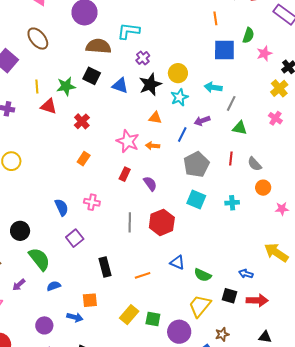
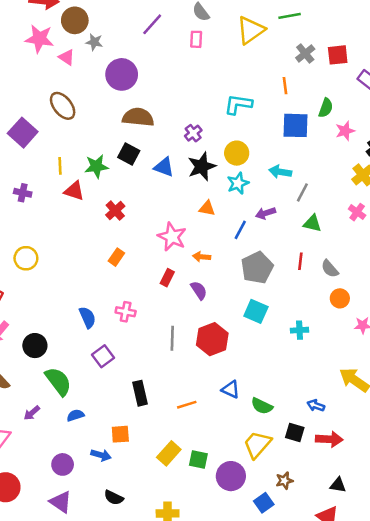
cyan L-shape: (128, 31) -> (238, 104), moved
orange arrow: (152, 146) -> (202, 257), moved
cyan cross: (232, 203) -> (300, 330), moved

